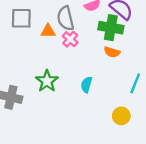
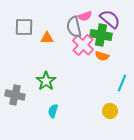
gray semicircle: (65, 18) -> (74, 27), moved
pink cross: (70, 39) -> (83, 45), moved, size x1.5
cyan semicircle: (86, 85) -> (53, 111), moved

